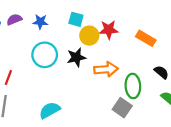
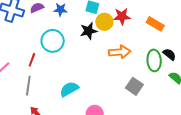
cyan circle: (45, 55) -> (53, 41), moved
black star: (76, 57) -> (89, 31), moved
green ellipse: (133, 86) -> (154, 60), moved

